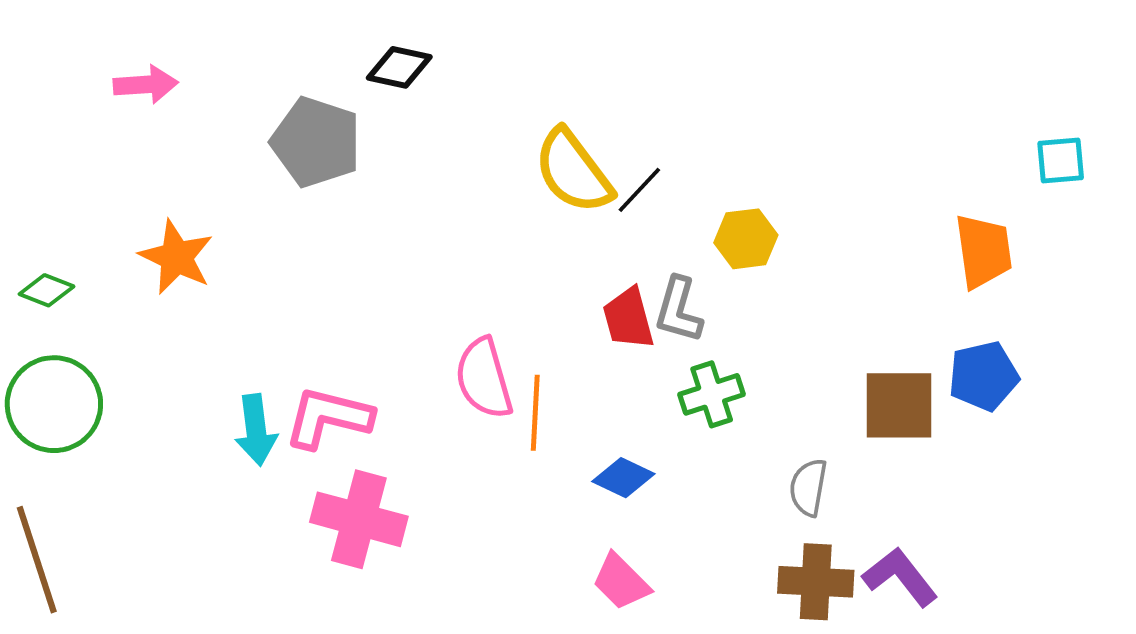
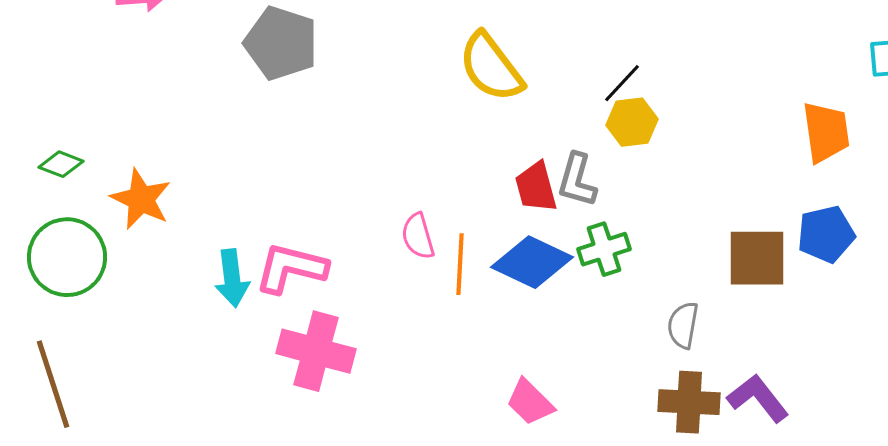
black line: (639, 190) -> (622, 83), moved
orange star: (176, 257) -> (141, 199), moved
pink semicircle: (484, 378) -> (418, 236), size x0.7
blue diamond: (623, 478) -> (532, 262), moved, size x1.6

